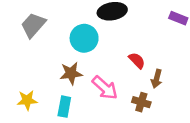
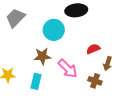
red semicircle: (137, 61) -> (93, 49), turned -72

